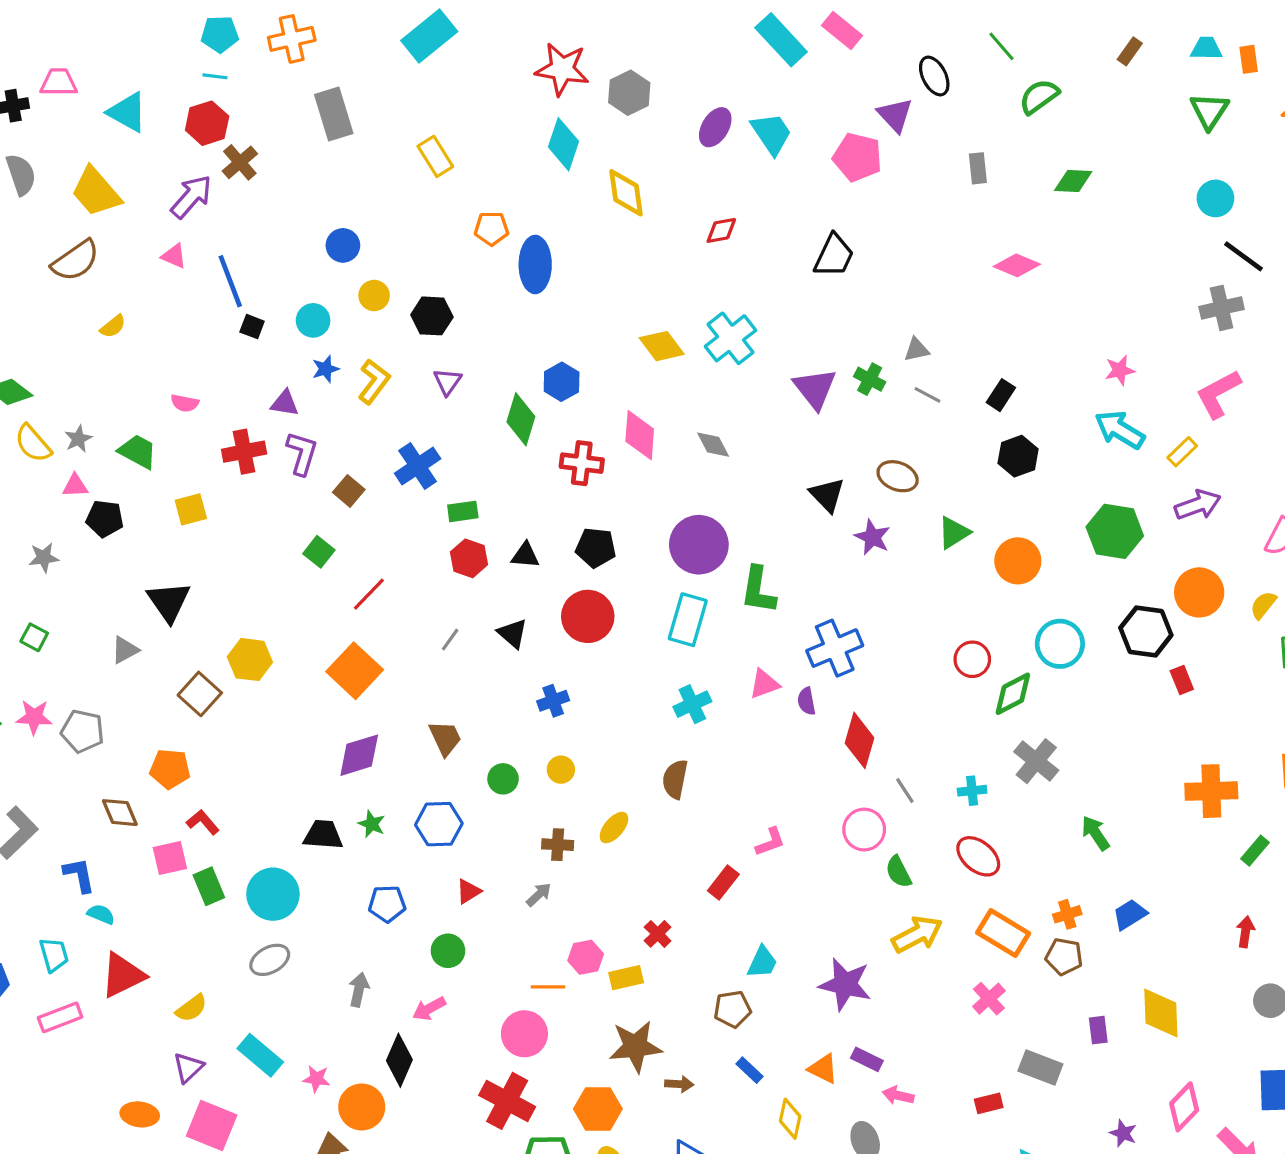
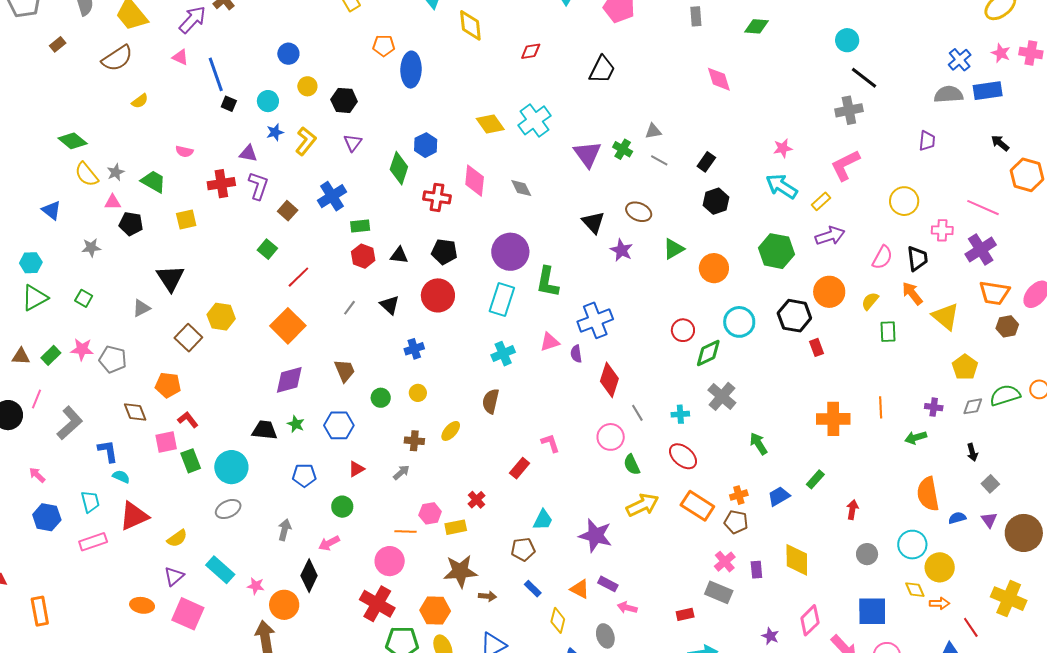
pink diamond: (1017, 265) -> (719, 79), turned 48
pink L-shape: (770, 842) -> (550, 443), turned -90
green rectangle: (1255, 851) -> (815, 479), moved
pink cross: (989, 999) -> (725, 562), moved

